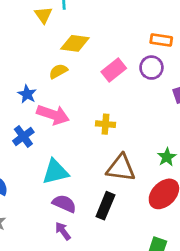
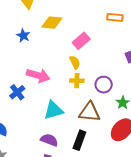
purple circle: (151, 68) -> (104, 85), moved
yellow semicircle: (58, 71) -> (75, 62), moved, turned 96
blue star: (27, 94) -> (23, 36), moved
cyan triangle: (55, 172) -> (54, 110), moved

